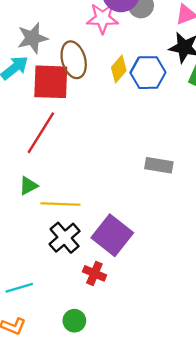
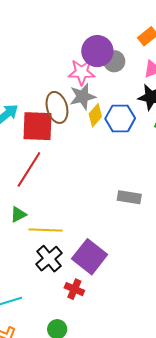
gray star: (33, 38) -> (83, 97), moved

